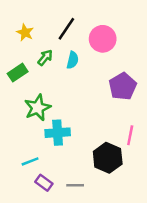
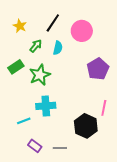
green rectangle: (18, 73) -> (16, 67), moved
green star: (38, 108) -> (40, 75), moved
cyan line: (30, 161) -> (24, 121), moved

